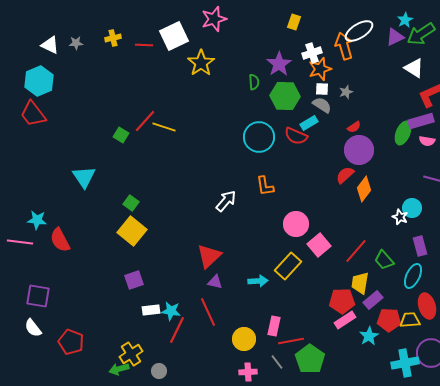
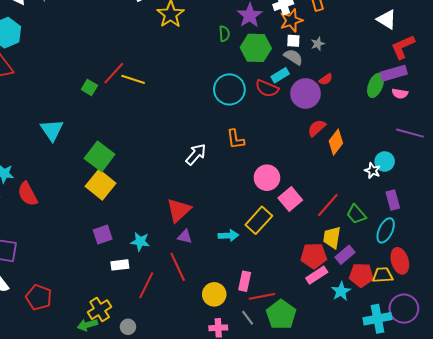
purple circle: (359, 150) -> (305, 94), moved
green square: (131, 203) -> (100, 156), size x1.8
cyan star: (171, 311) -> (140, 242), moved

